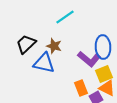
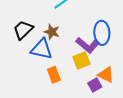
yellow square: (104, 74) -> (81, 60), moved
orange rectangle: (81, 88) -> (54, 75), moved

